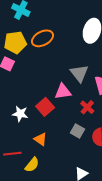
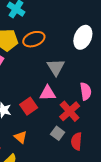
gray triangle: (79, 73) -> (56, 67), moved
red cross: (87, 107) -> (70, 111), size x1.5

